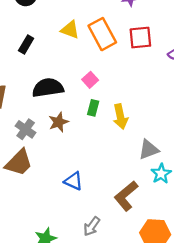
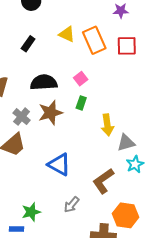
yellow arrow: (120, 117) -> (107, 125), moved
brown star: (59, 122) -> (50, 113), size x1.4
blue triangle: (74, 181) -> (59, 164), size x1.4

